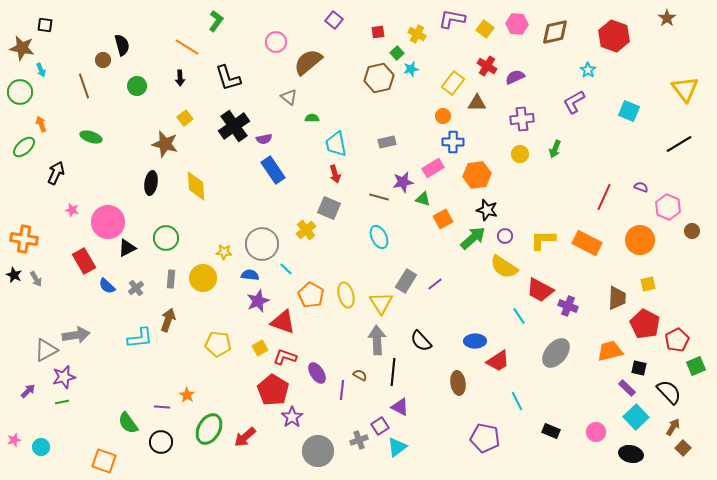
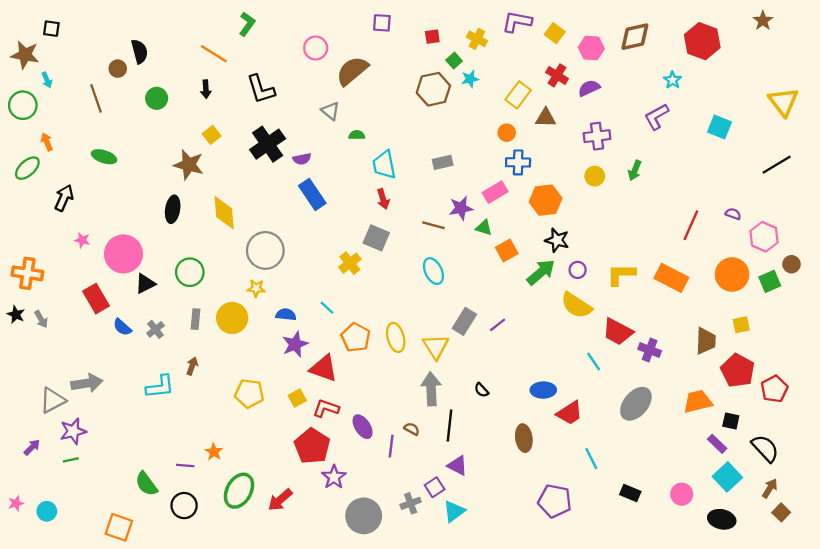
purple square: (334, 20) -> (382, 23), turned -36
pink hexagon: (517, 24) -> (591, 48), moved
gray circle: (262, 244) -> (265, 250), moved
brown arrow: (168, 320) -> (192, 366), size x0.7
black semicircle: (421, 341) -> (481, 390), size x0.6
green square: (696, 366) -> (770, 281), moved

